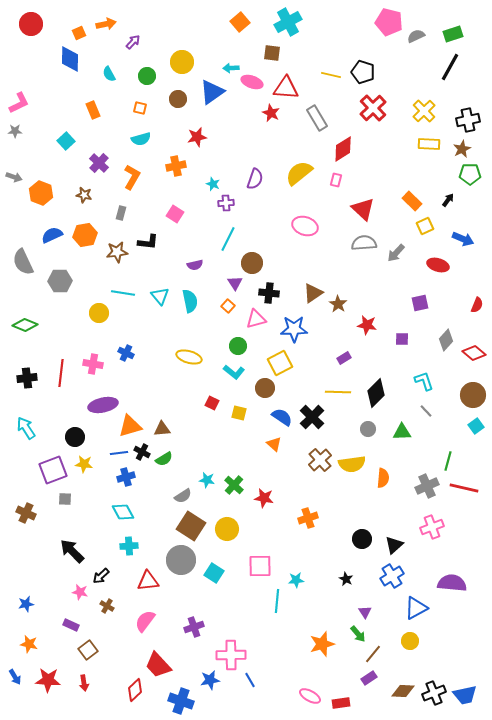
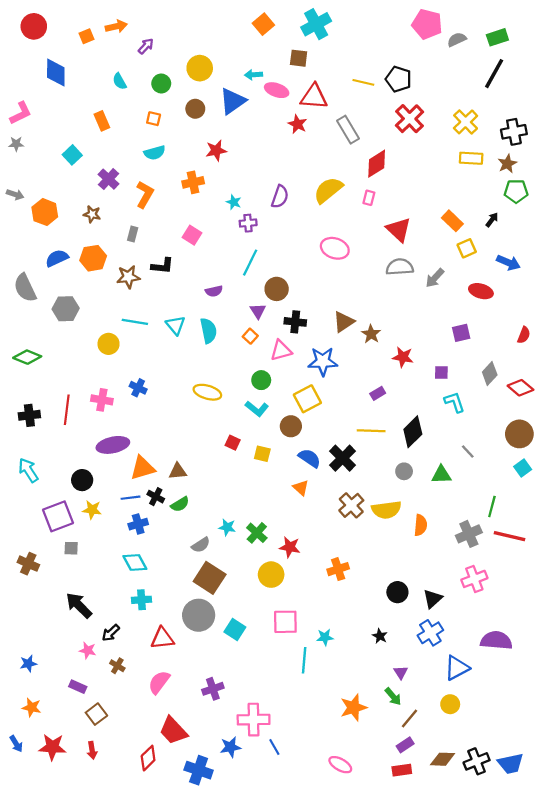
blue diamond: (70, 59) -> (56, 73), moved
cyan L-shape: (424, 381) -> (455, 402), moved
yellow circle: (227, 529) -> (271, 575), moved
red rectangle: (341, 703) -> (402, 770), moved

